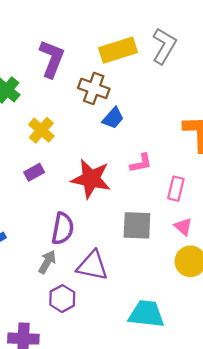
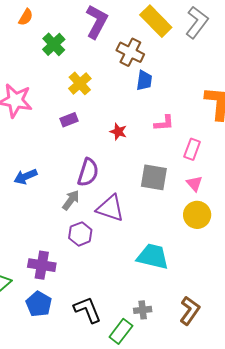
yellow rectangle: (118, 50) -> (156, 21), turned 56
blue trapezoid: (113, 118) -> (144, 80), turned -40
red star: (91, 179) -> (118, 132), size x0.5

